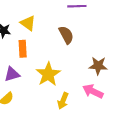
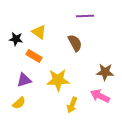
orange rectangle: (23, 49) -> (34, 56), turned -56
yellow star: (48, 74) -> (58, 80), turned 30

